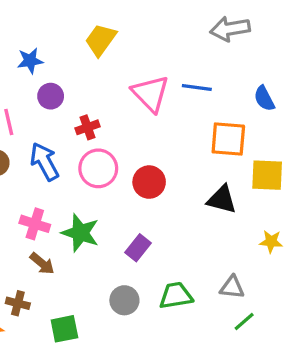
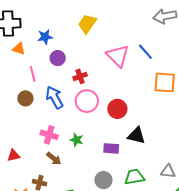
blue line: (197, 87) -> (145, 52), turned 42
black triangle: (222, 199) -> (136, 136), moved
green star: (80, 233) -> (77, 140), size x0.6
purple rectangle: (138, 248) -> (111, 148), turned 56

